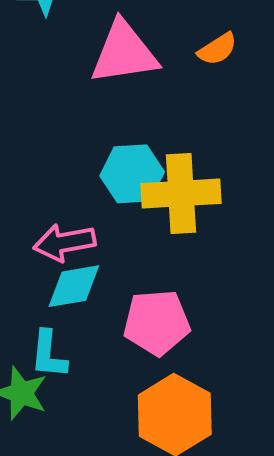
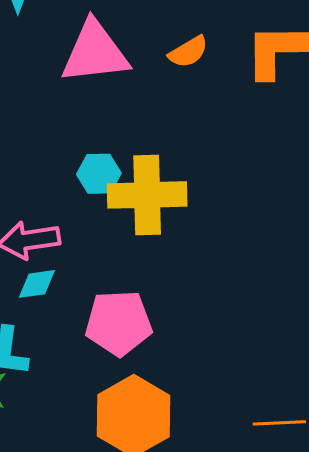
cyan hexagon: (132, 174) -> (99, 174), size x0.7
cyan diamond: (74, 286) -> (37, 284), size x0.7

